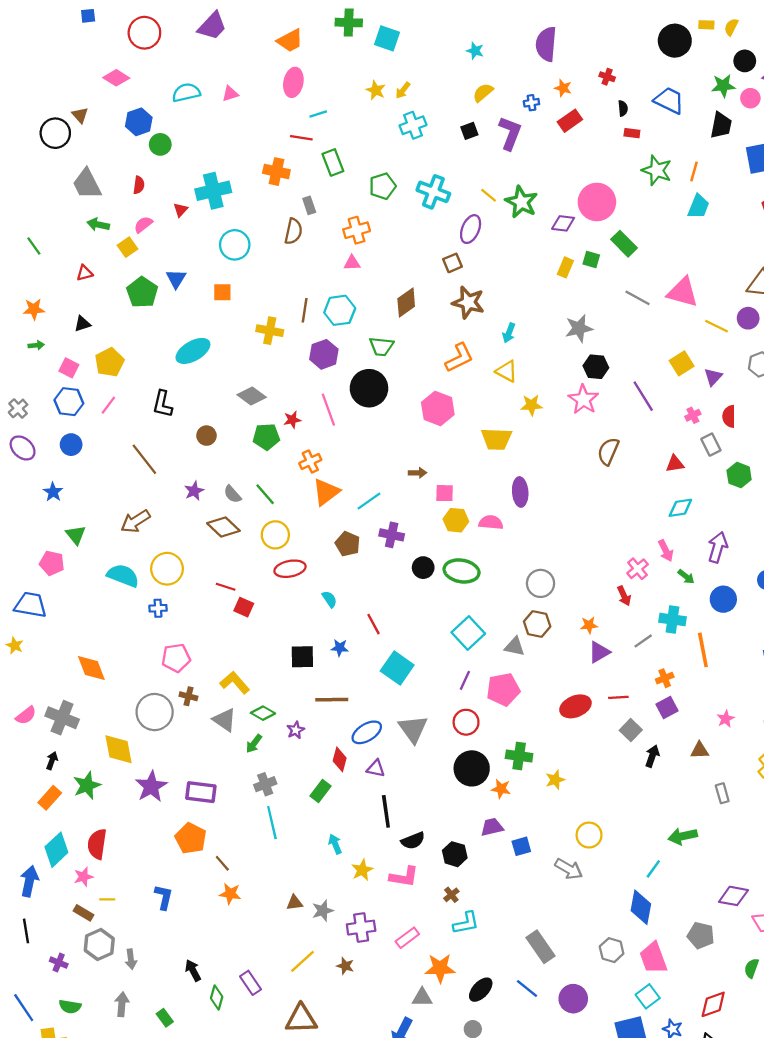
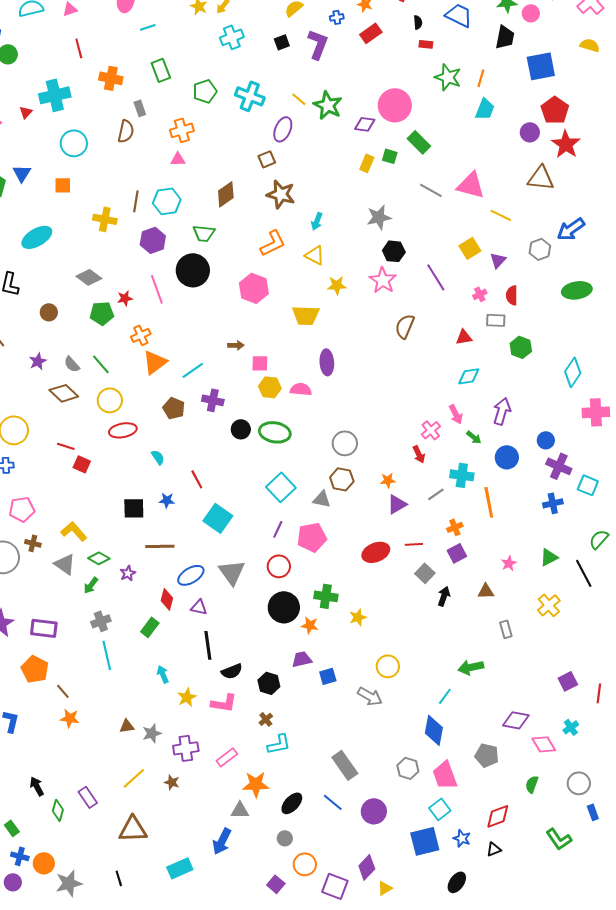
red line: (301, 138) -> (79, 48), moved, turned 66
purple circle: (748, 318) -> (530, 132), moved
gray rectangle: (711, 445) -> (496, 320), turned -60

